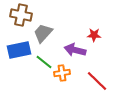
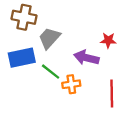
red line: (97, 81) -> (112, 93), turned 45

